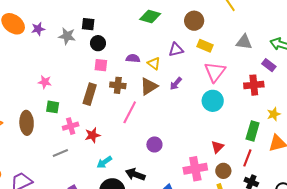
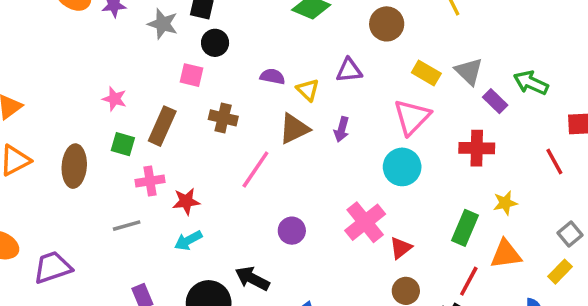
gray triangle: (244, 42) -> (469, 71), turned 30
yellow rectangle: (205, 46) -> (426, 73), moved
pink square: (101, 65) -> (192, 75), moved
purple rectangle: (269, 65) -> (495, 101), moved
purple arrow: (176, 84) -> (342, 129), turned -32
brown cross: (118, 85) -> (223, 118), moved
brown rectangle: (90, 94) -> (162, 126), moved
red line: (247, 158) -> (469, 281), moved
cyan arrow: (104, 162) -> (188, 240), moved
pink cross: (195, 169) -> (365, 222), moved, turned -35

